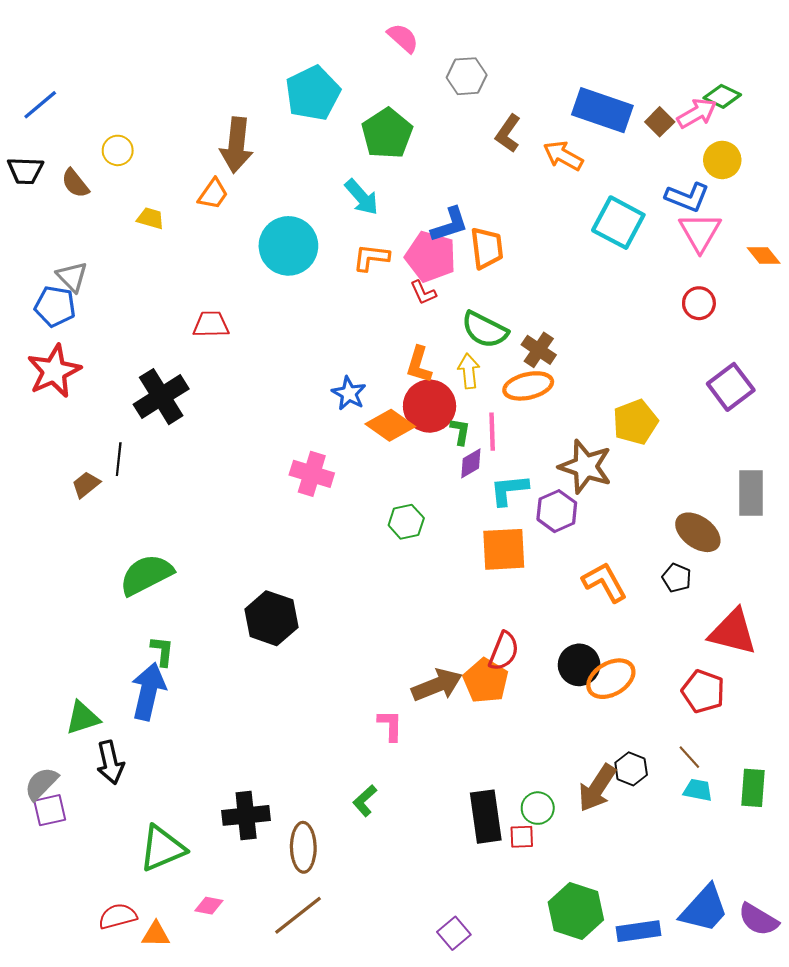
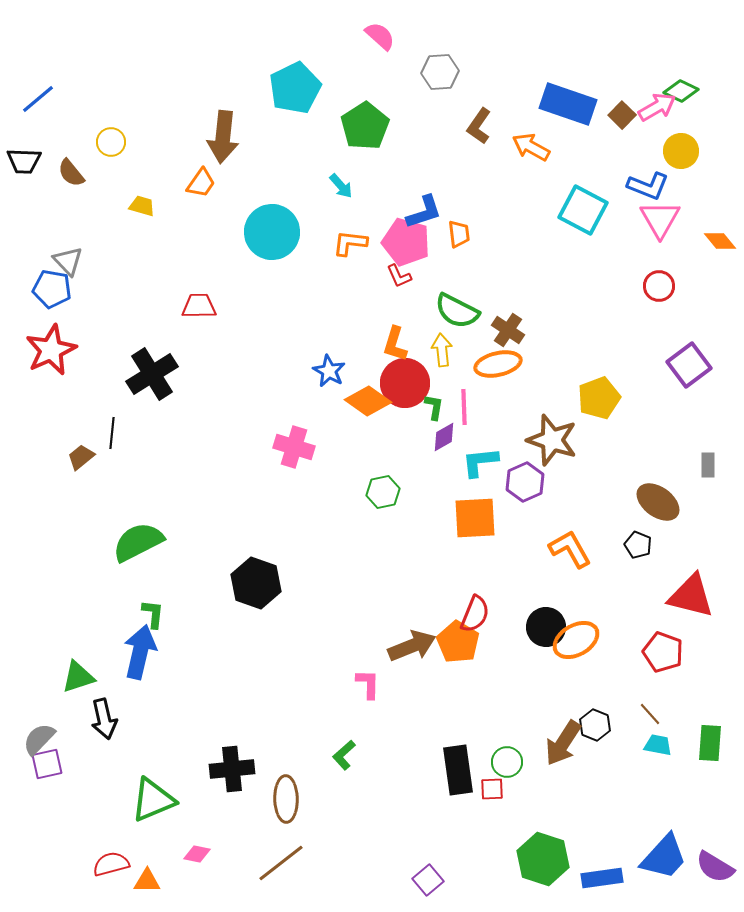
cyan arrow: (362, 197) -> (341, 186), size x0.7
orange trapezoid: (487, 248) -> (459, 234), size x0.7
gray rectangle: (751, 493) -> (708, 465), size x0.6

